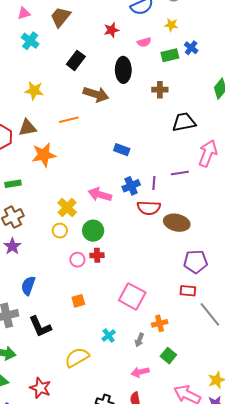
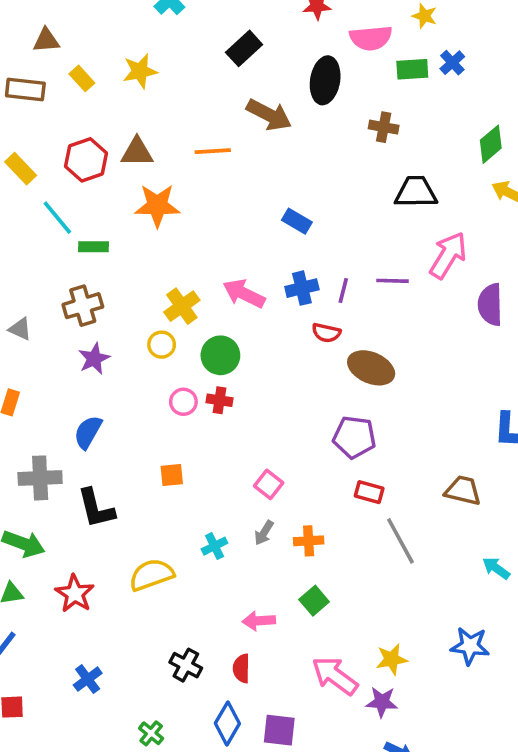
pink semicircle: (144, 42) -> (371, 38), size x1.6
yellow star: (34, 91) -> (140, 71), moved, turned -30
red semicircle: (149, 208) -> (326, 333), size x0.7
purple star: (12, 246) -> (94, 359), moved
purple pentagon: (195, 262) -> (354, 437), moved
pink square: (132, 296) -> (269, 484), size x0.6
gray arrow: (139, 340) -> (264, 533), moved
red star: (40, 388) -> (75, 594), moved

